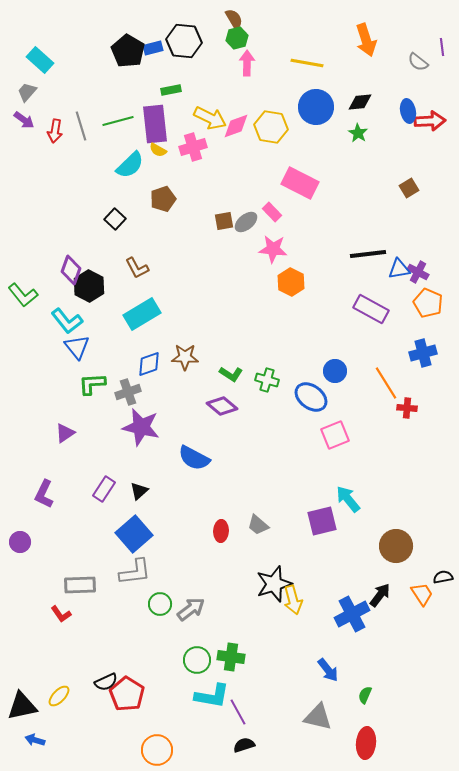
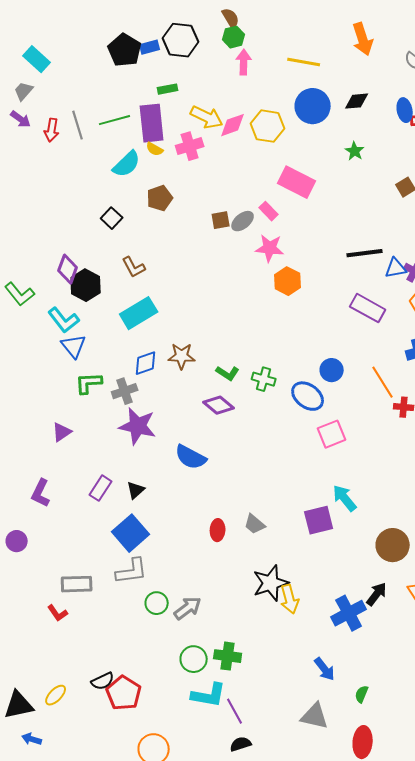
green star: (358, 133) -> (355, 151), moved

